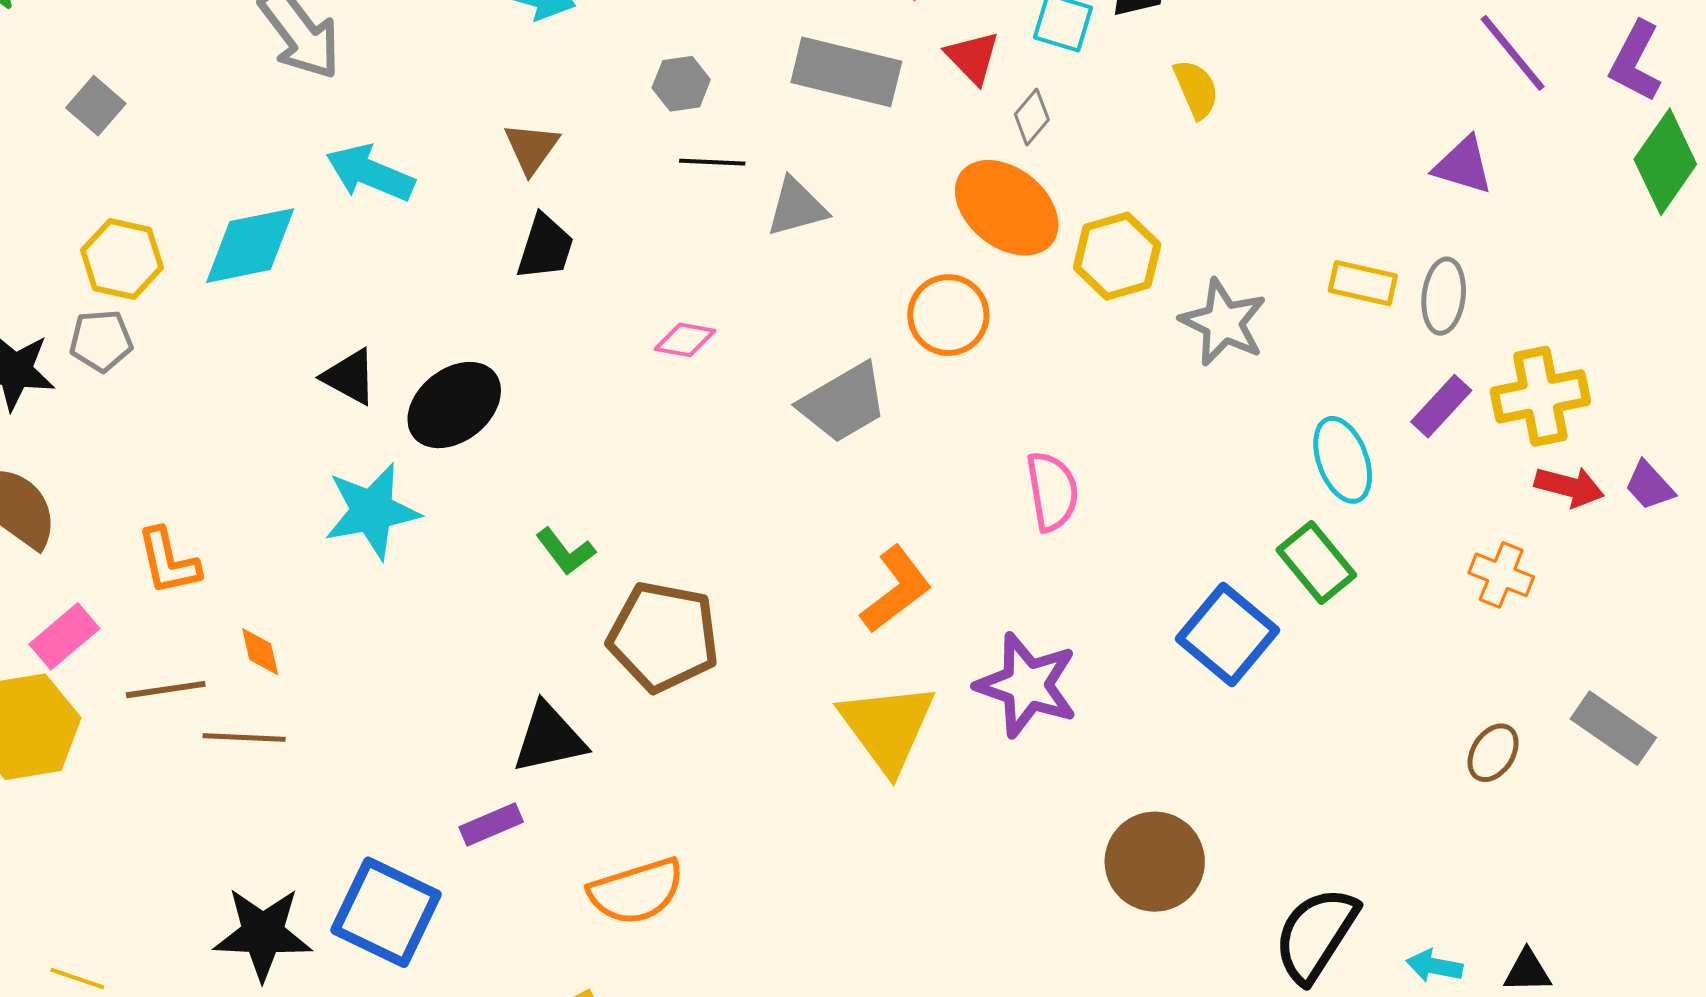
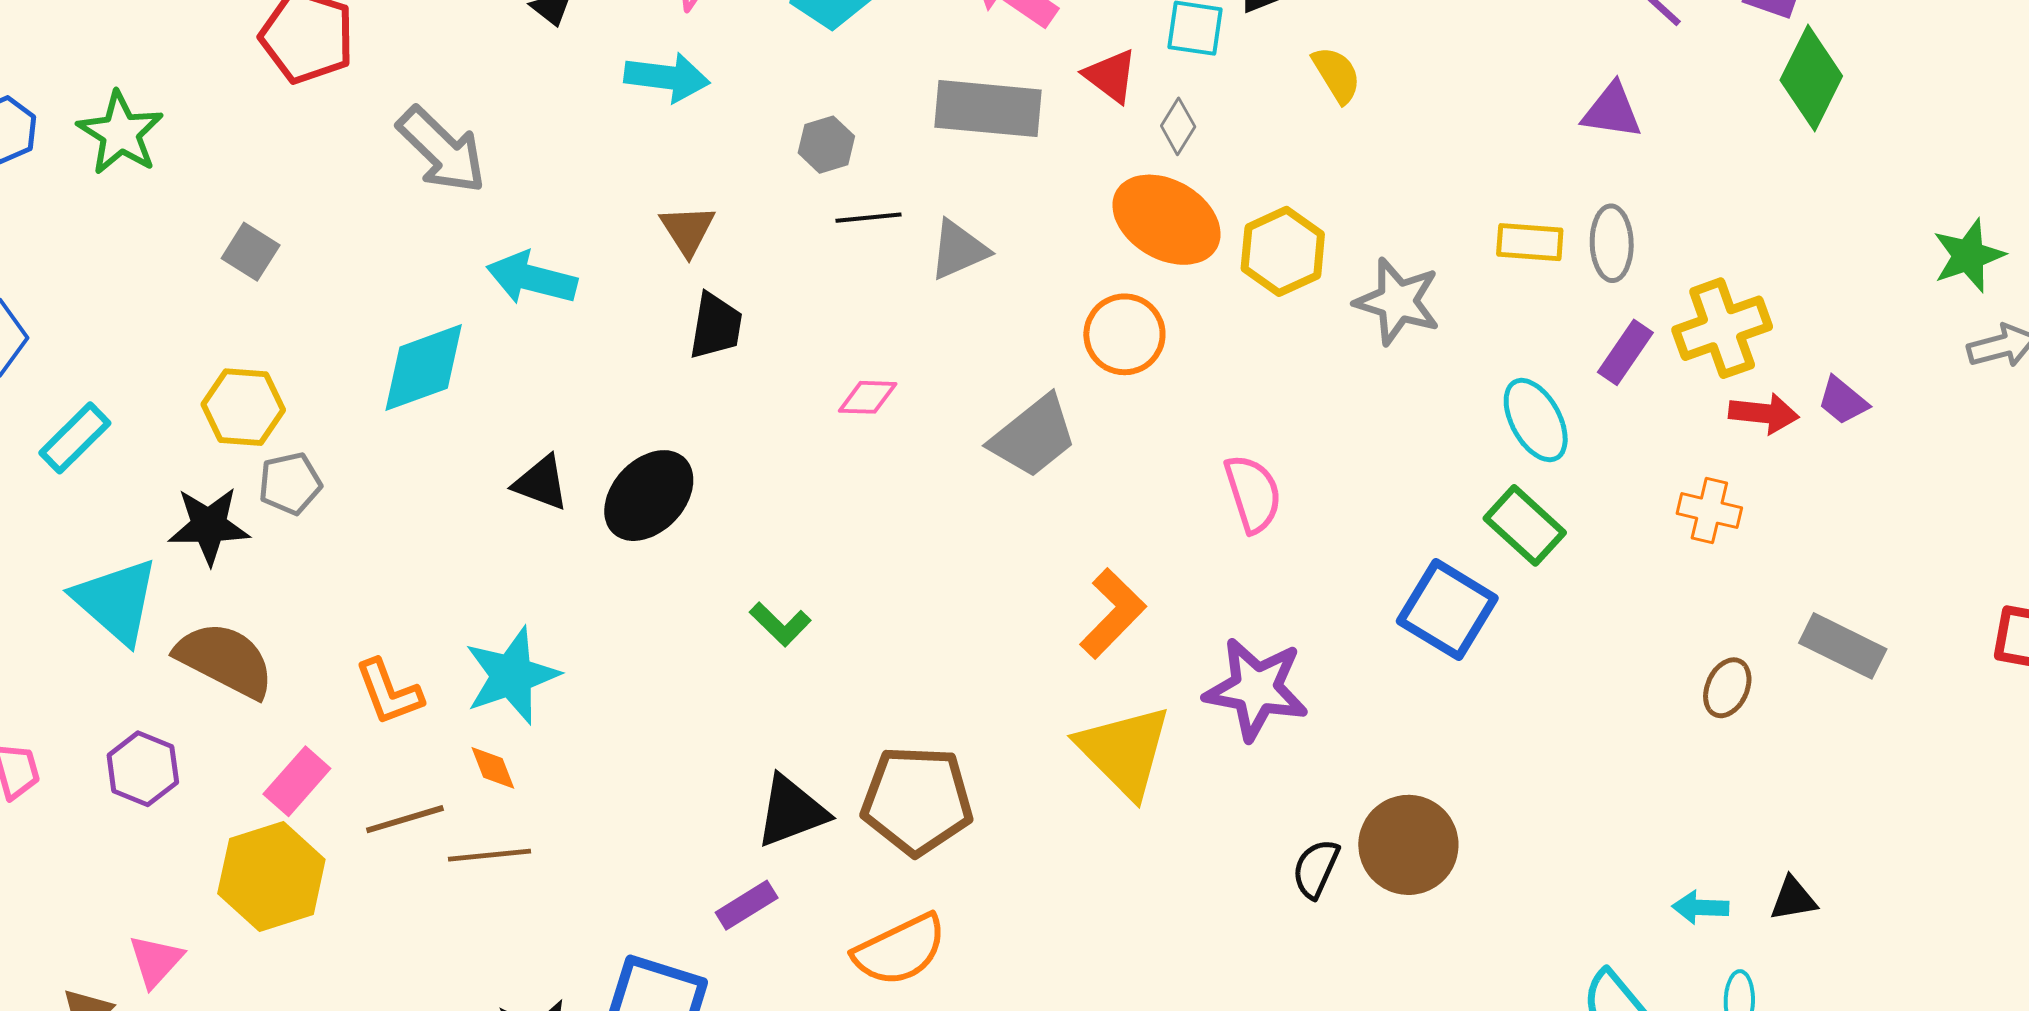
yellow hexagon: (122, 259) -> (243, 407), moved
cyan star: (372, 511) -> (512, 676), moved
brown pentagon: (663, 637) -> (917, 800), moved
black semicircle: (1316, 935) -> (1316, 869), moved, size x0.6

